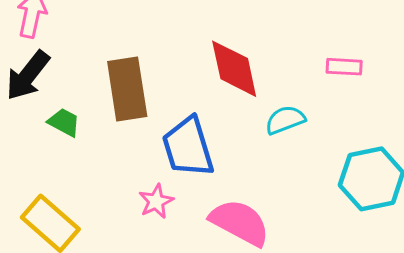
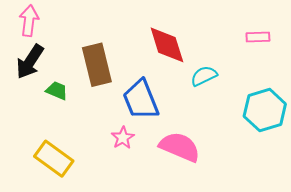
pink rectangle: (344, 67) -> (258, 37), moved

